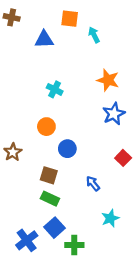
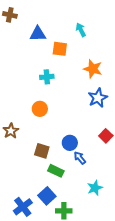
orange square: (70, 19) -> (60, 49), moved
cyan cross: (55, 89) -> (47, 77), turned -32
blue circle: (67, 149) -> (70, 143), moved
green rectangle: (50, 199) -> (56, 171), moved

